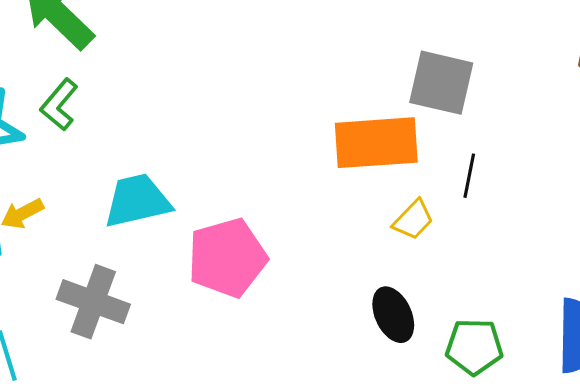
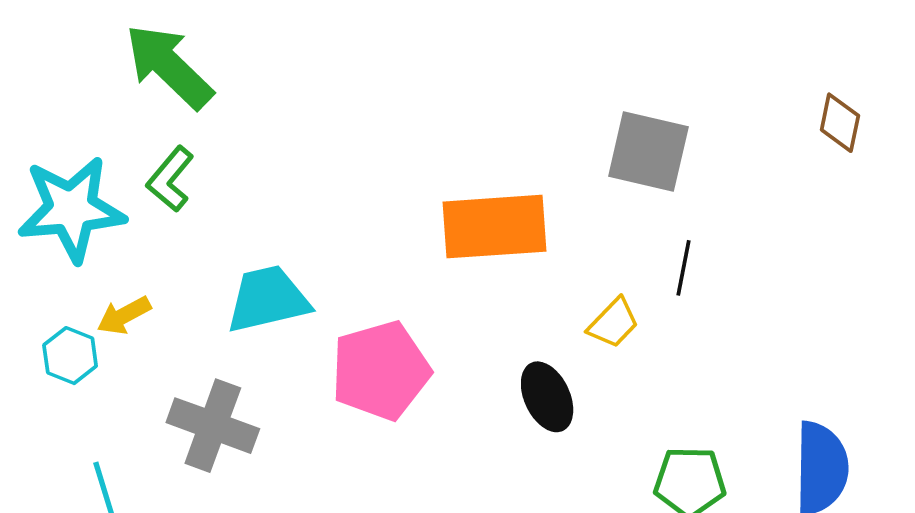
orange rectangle: (376, 143) -> (494, 227), moved
black ellipse: (393, 315) -> (547, 397), moved

